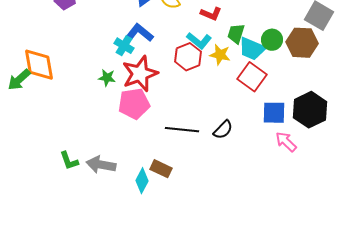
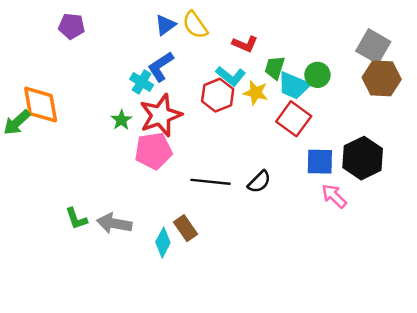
blue L-shape: (140, 33) -> (161, 67), turned -72
brown hexagon: (302, 43) -> (382, 78), moved
green star: (107, 78) -> (121, 120), turned 30
brown rectangle: (161, 169) -> (186, 228), turned 30

